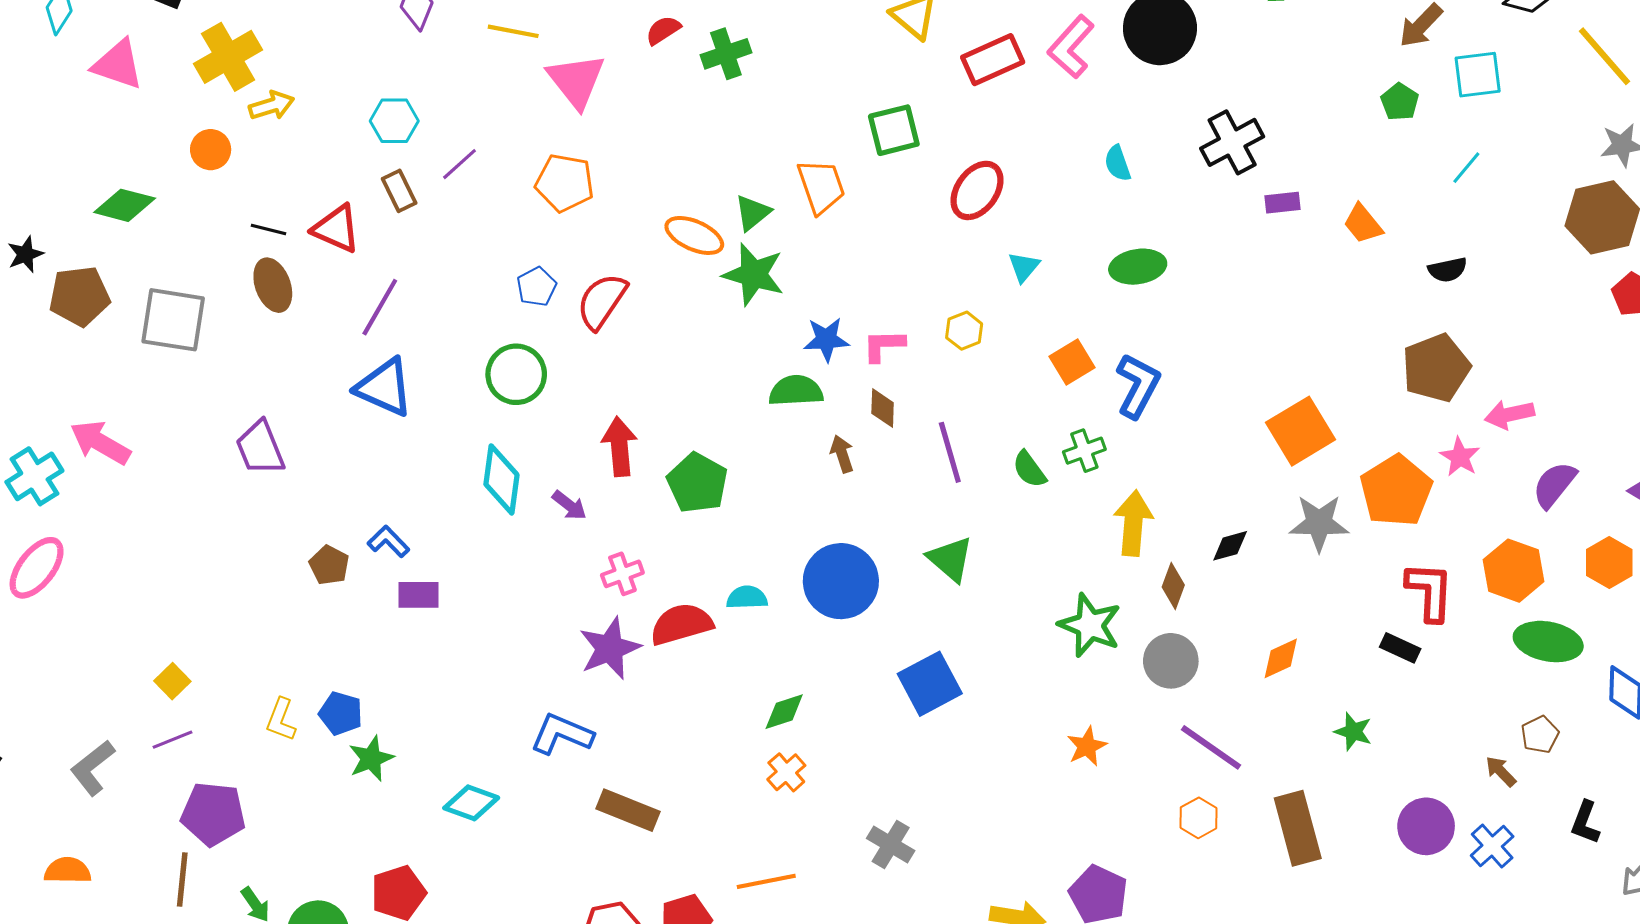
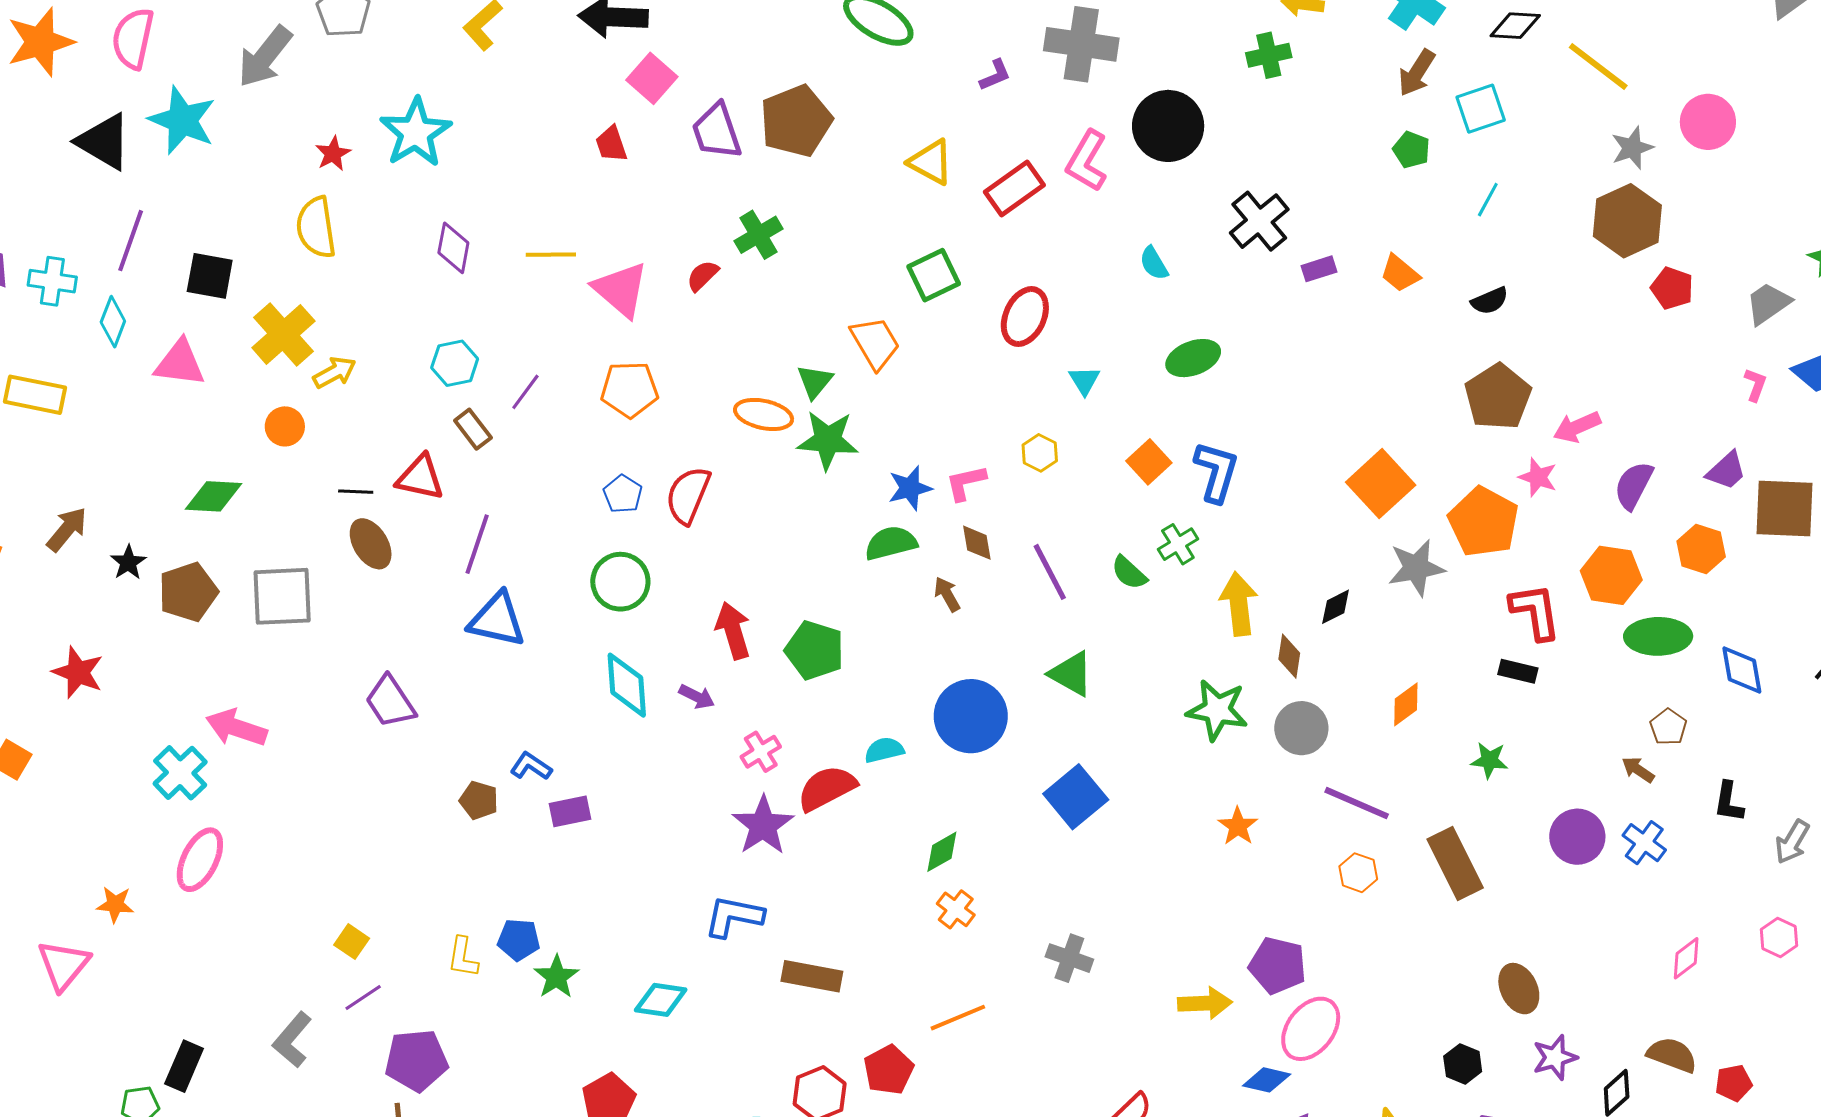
red semicircle: (663, 30) -> (703, 276), moved

